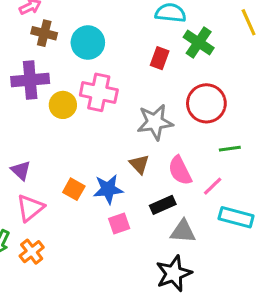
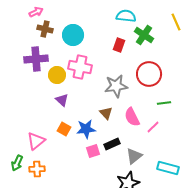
purple triangle: (21, 170) -> (62, 100), moved
black rectangle: (163, 205) -> (112, 144), moved
cyan rectangle: (236, 217) -> (168, 168), moved
gray triangle: (183, 231) -> (134, 156), turned -42
orange cross: (32, 252) -> (37, 169), turned 35

